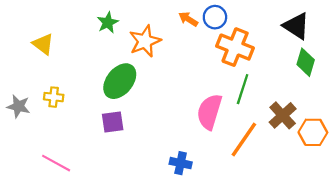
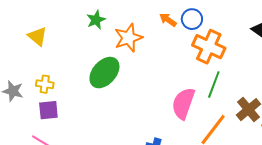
purple square: (113, 122) -> (48, 110), moved

